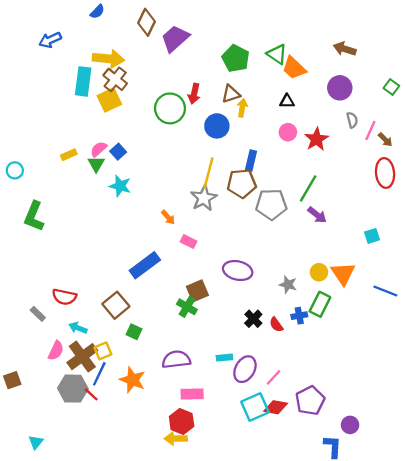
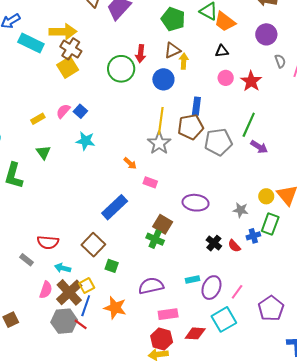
cyan rectangle: (83, 81) -> (31, 43), moved, turned -65
green triangle: (96, 164) -> (43, 152), moved
brown square: (197, 291) -> (163, 224), turned -30
red diamond: (276, 407) -> (195, 333), moved

